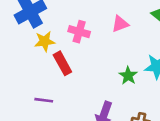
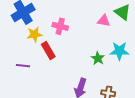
pink triangle: (120, 24) -> (104, 21), moved, turned 32
purple line: (44, 100) -> (23, 66), moved

